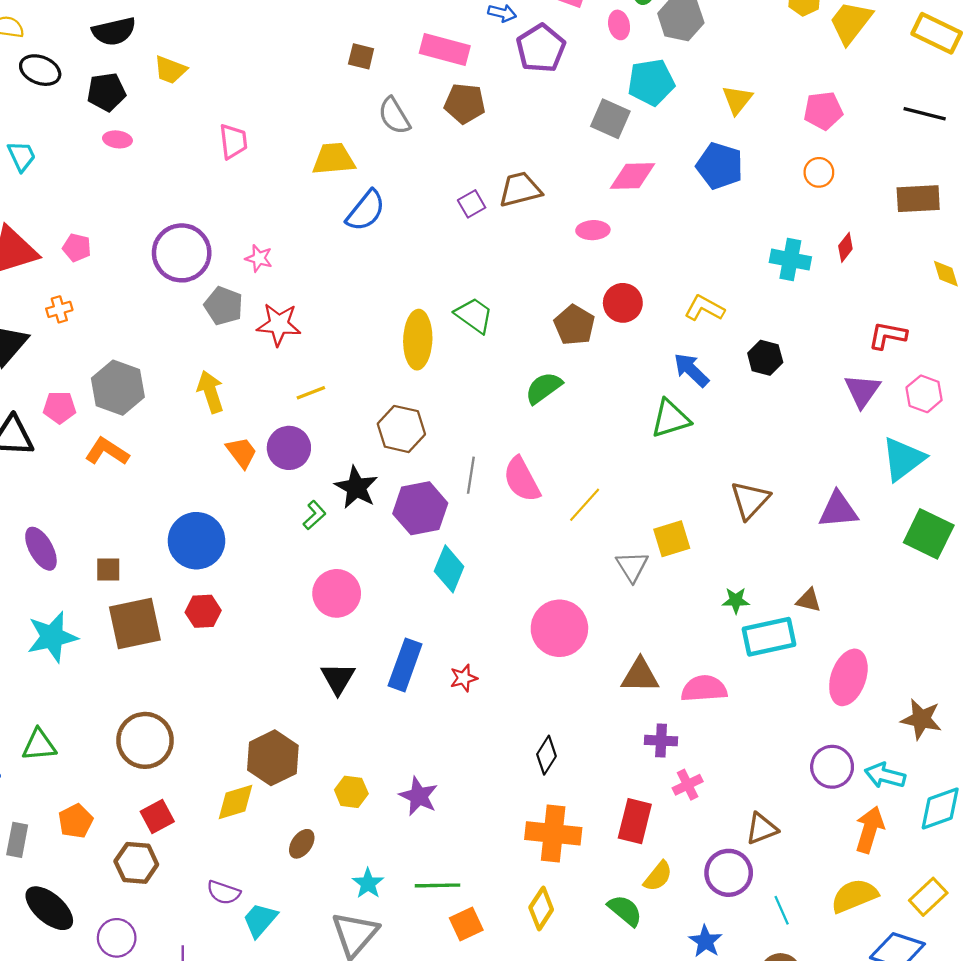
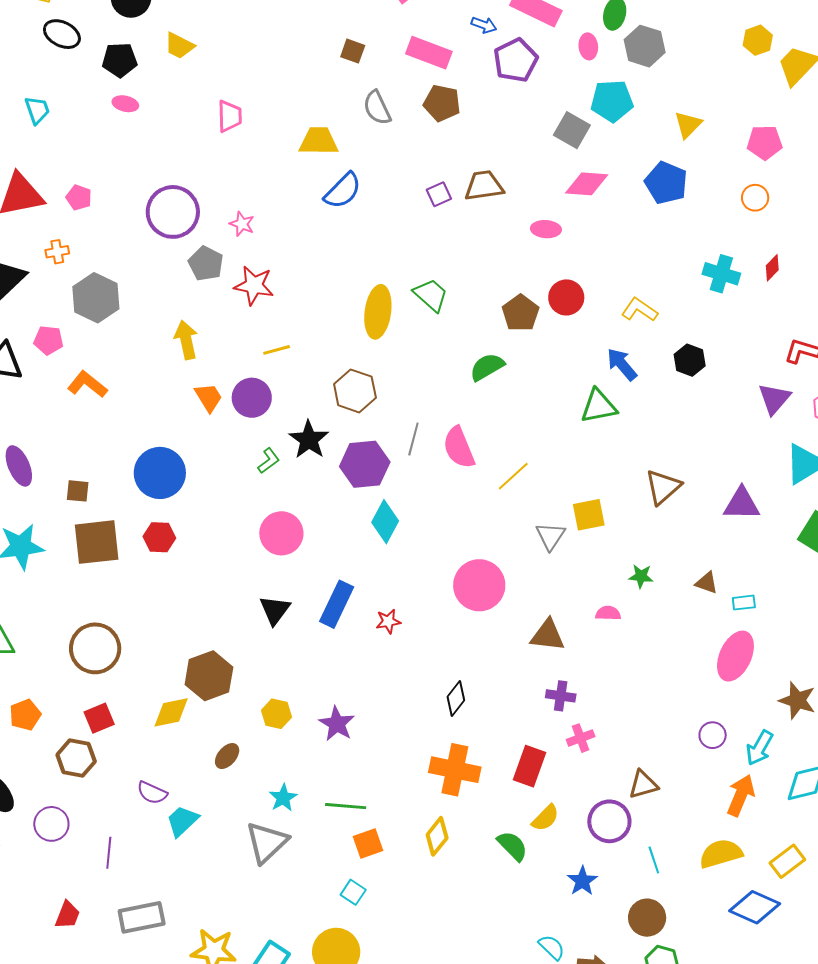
gray hexagon: (118, 388) -> (96, 298), moved
cyan rectangle: (769, 637) -> (744, 603), moved, size x0.5
pink semicircle: (704, 689) -> (608, 613), moved, size x0.6
purple circle: (832, 767) -> (713, 735), size x0.7
cyan arrow: (885, 775) -> (759, 748), turned -81

